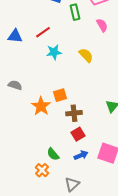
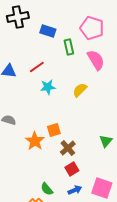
pink semicircle: (102, 25) -> (96, 60), size x1.5
yellow semicircle: (86, 55) -> (80, 90), turned -91
brown cross: (74, 113) -> (68, 148), turned -35

